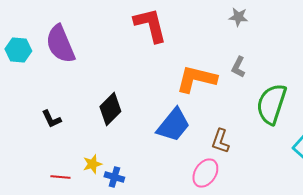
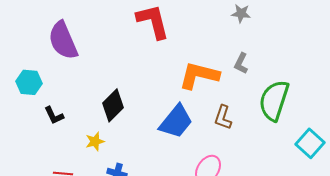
cyan hexagon: (18, 50) -> (29, 82), moved
brown L-shape: (220, 141) -> (223, 117), moved
yellow star: (92, 164) -> (95, 141), moved

